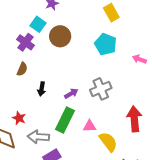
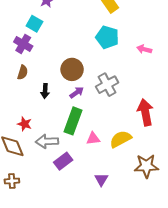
brown circle: (60, 36) -> (72, 69), moved
pink triangle: (90, 126) -> (93, 139), moved
yellow semicircle: (108, 142) -> (121, 139), turned -75

